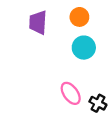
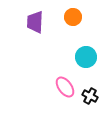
cyan circle: (84, 48) -> (86, 57), moved

